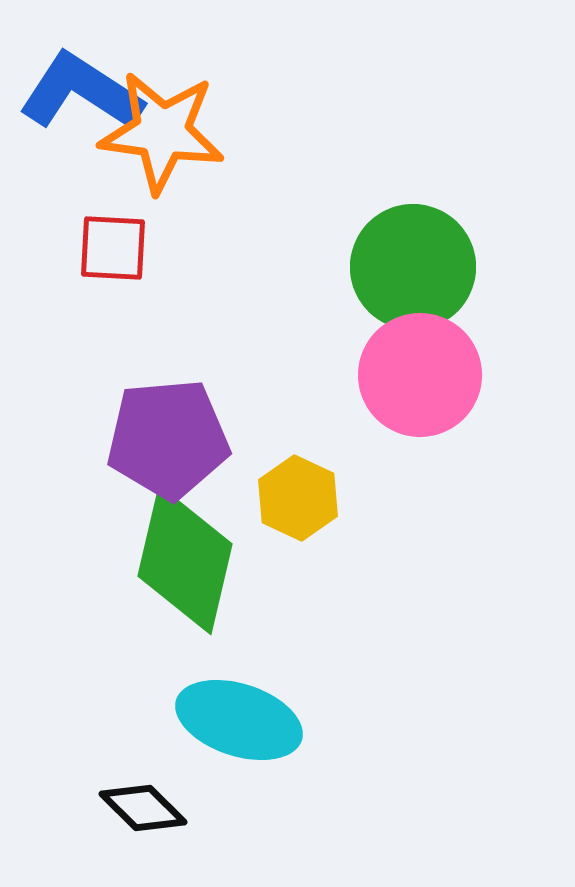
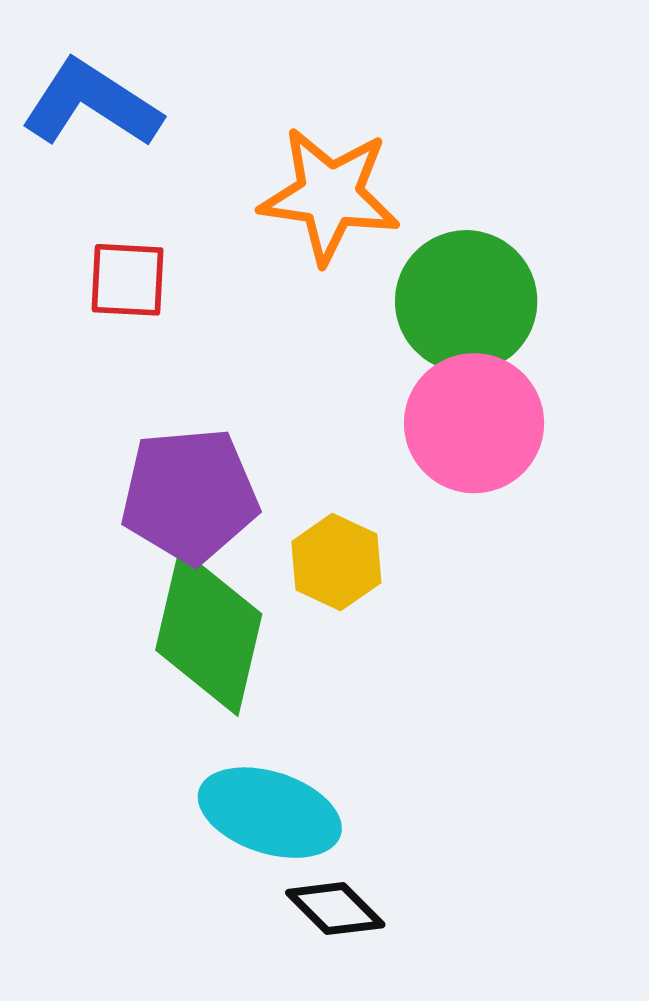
orange star: (162, 132) -> (330, 195), moved
black diamond: (143, 808) -> (335, 909), moved

